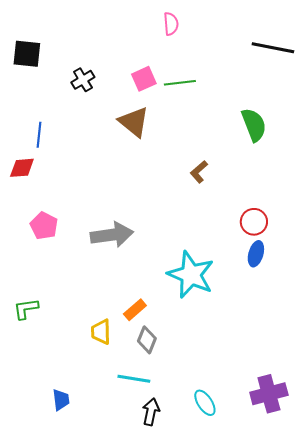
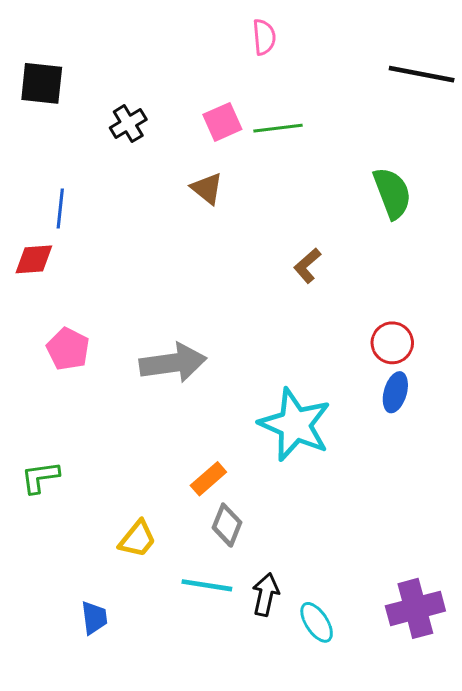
brown triangle: (134, 122) -> (207, 188), size x0.7
yellow trapezoid: (101, 332) -> (137, 539), moved, turned -140
black arrow: (151, 412) -> (266, 595), moved

